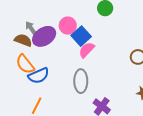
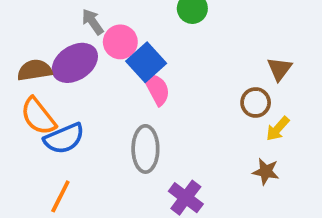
gray arrow: (31, 28) -> (93, 22), moved
brown semicircle: (23, 40) -> (35, 70), turned -30
pink semicircle: (87, 50) -> (157, 89), turned 108

